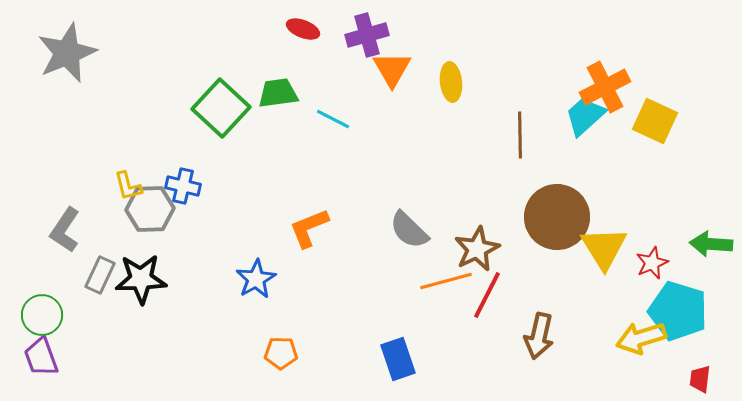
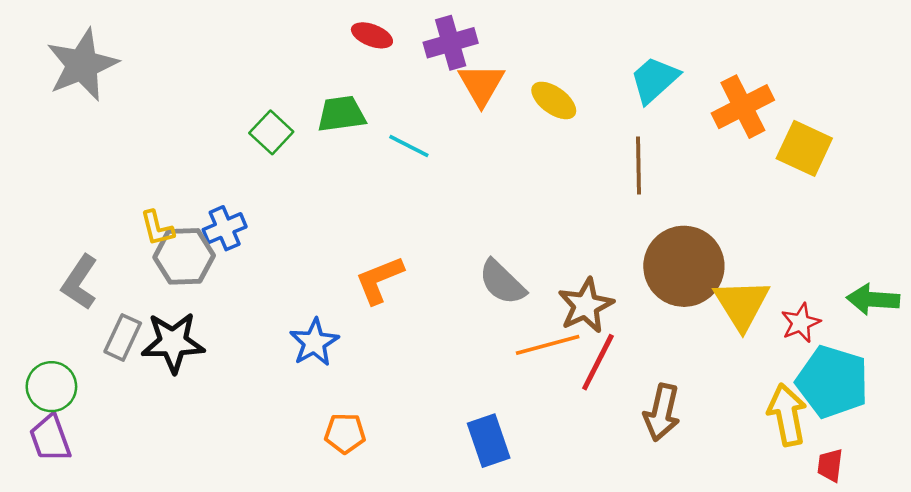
yellow ellipse: (451, 82) -> (554, 100), turned -48
green square: (221, 108) -> (271, 132), size x0.6
cyan trapezoid: (585, 116) -> (654, 80), moved
blue cross: (183, 186) -> (225, 228), turned -36
yellow arrow: (641, 338) -> (787, 415), turned 96
red trapezoid: (700, 379) -> (830, 465), moved

